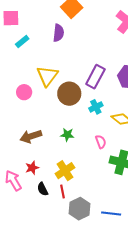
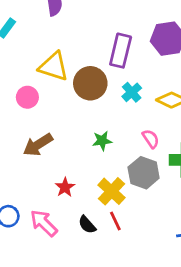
yellow triangle: (47, 76) -> (54, 66), turned -35
brown arrow: (31, 136) -> (38, 145), moved
red star: (32, 168) -> (65, 187), moved
gray hexagon: (80, 209) -> (144, 173), moved

